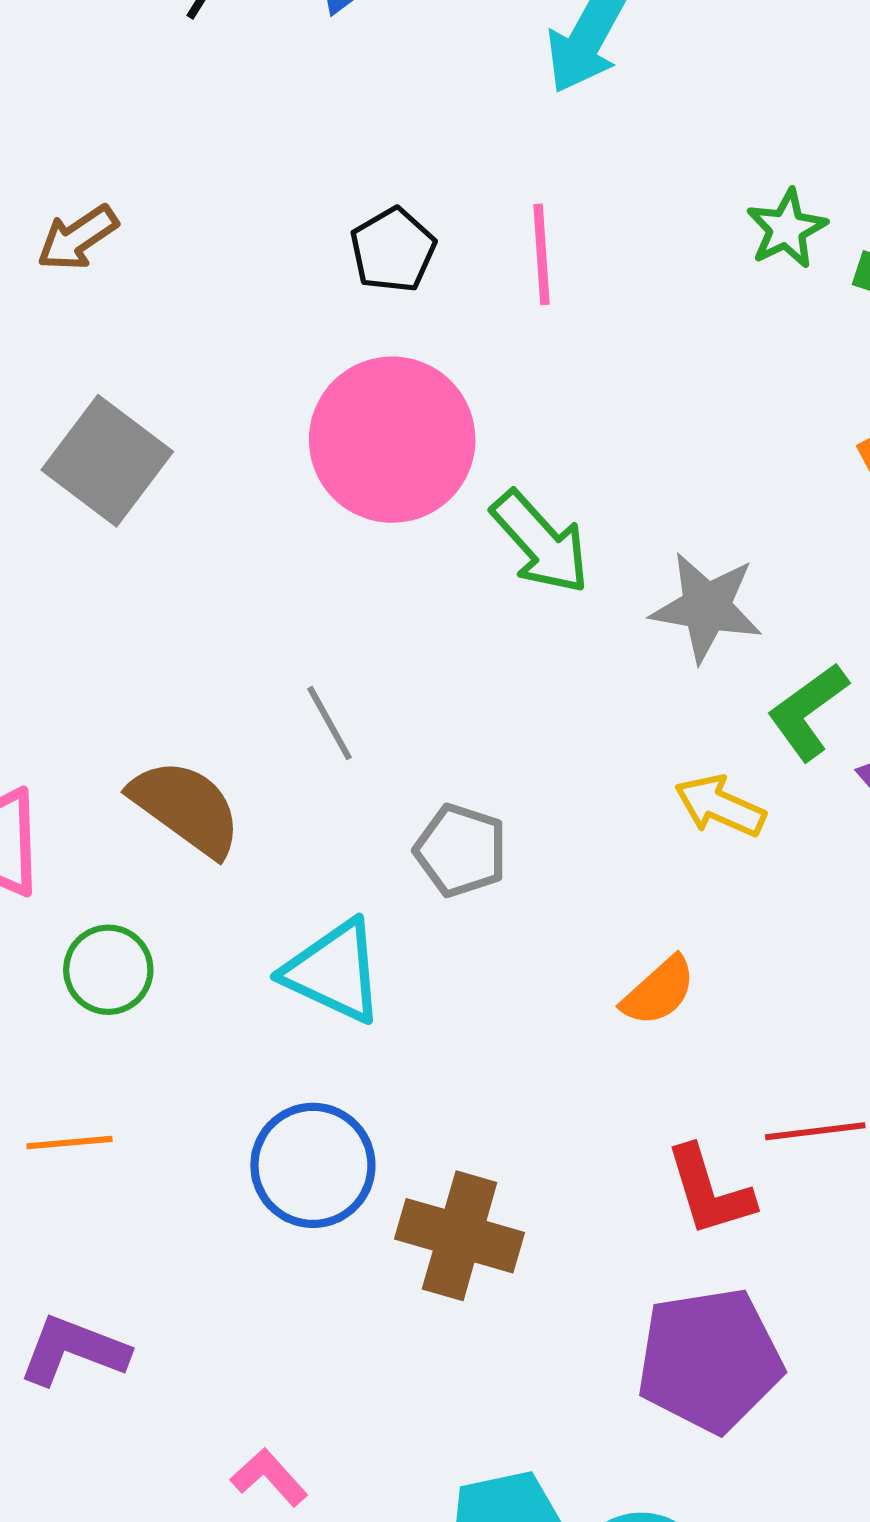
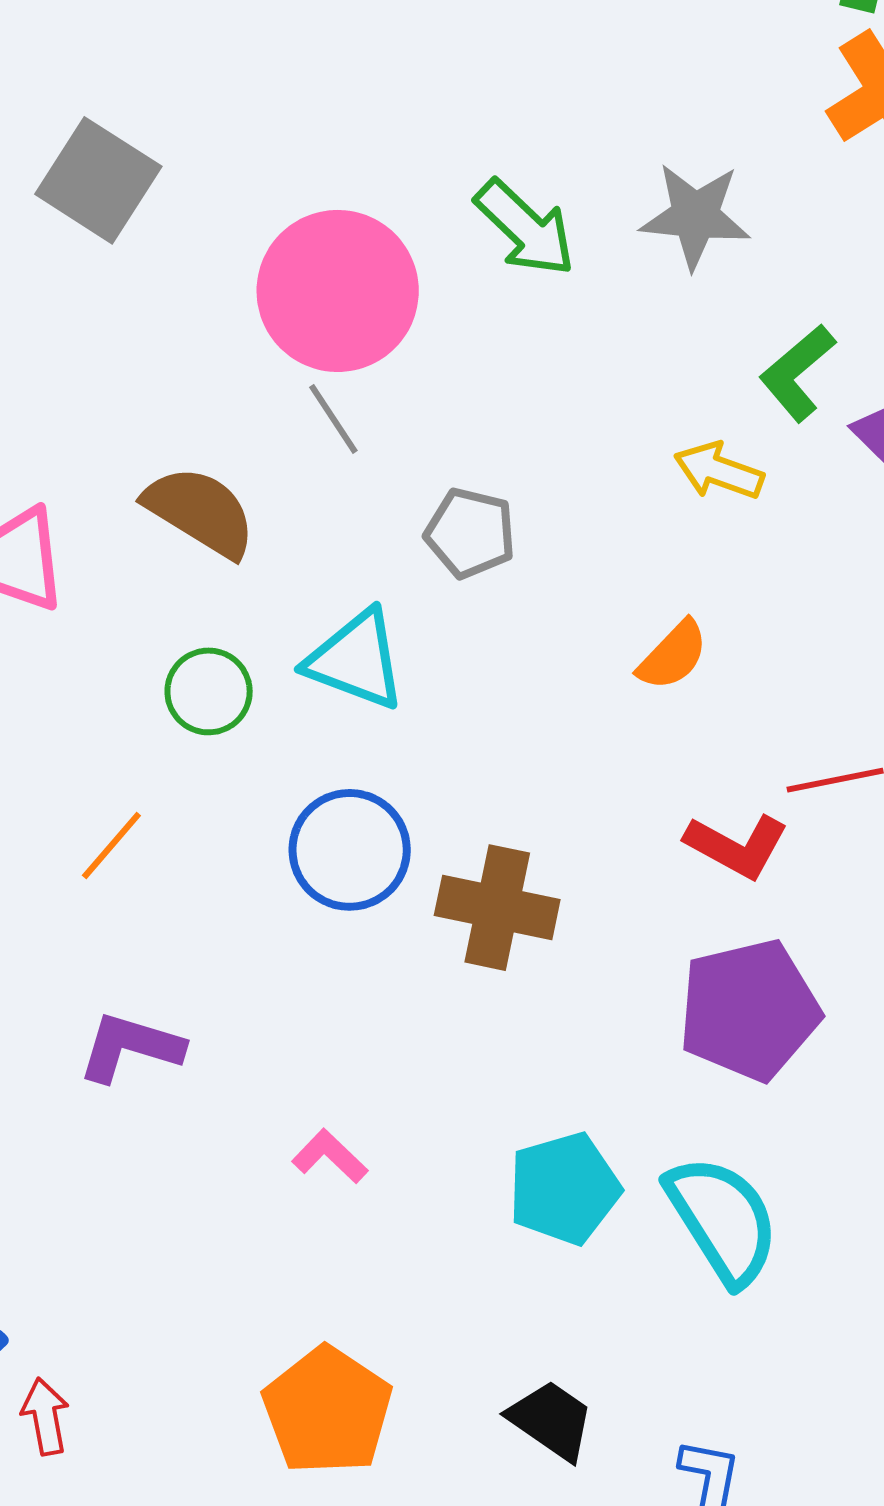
pink circle: (392, 440) -> (338, 291), moved
gray star: (706, 607) -> (695, 216), moved
green circle: (108, 970) -> (209, 691), moved
orange line: (70, 1143) -> (111, 846), turned -40
red L-shape: (709, 1191) -> (737, 846), turned -40

